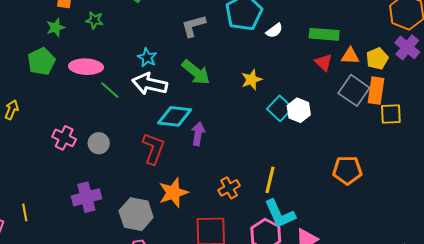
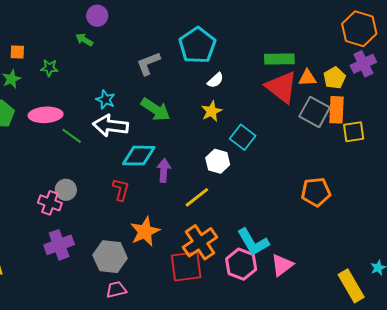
white semicircle: (274, 31) -> (215, 80), moved
purple cross: (407, 47) -> (363, 64), turned 30
red triangle: (324, 62) -> (281, 87), size x1.8
white hexagon: (299, 110) -> (218, 161), moved
pink cross: (64, 138) -> (50, 203), moved
red L-shape: (153, 149) -> (121, 190), size x0.7
yellow line: (270, 180) -> (197, 197), moved, turned 44
orange cross: (229, 188) -> (200, 242), moved, size x1.6

